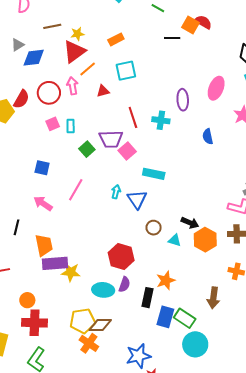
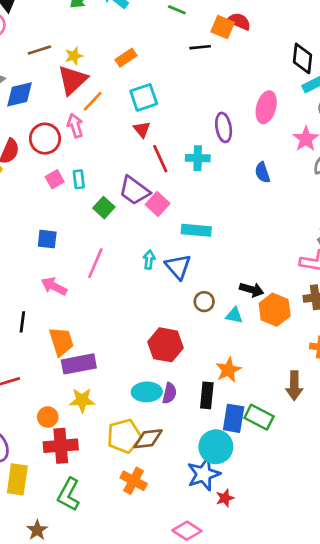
red triangle: (103, 91) -> (142, 129), moved, turned -48
purple trapezoid: (111, 139) -> (134, 191), turned 45
yellow star: (71, 272) -> (82, 400), moved
purple semicircle: (124, 284) -> (169, 393), moved
orange cross: (89, 343) -> (134, 481), moved
cyan circle: (195, 344) -> (216, 447), moved

